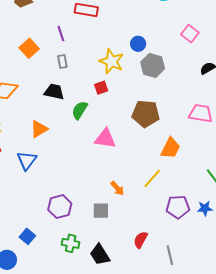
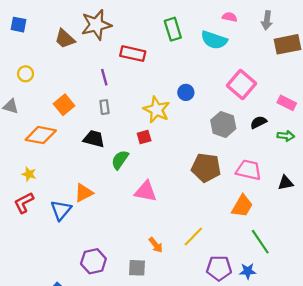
pink square: (190, 34) -> (242, 84), size x1.5
orange square: (29, 48) -> (64, 105), moved
gray hexagon: (153, 65) -> (223, 124), moved
brown pentagon: (146, 114) -> (206, 168), moved
orange triangle: (39, 129) -> (84, 193), moved
orange trapezoid: (170, 148) -> (242, 206), moved

